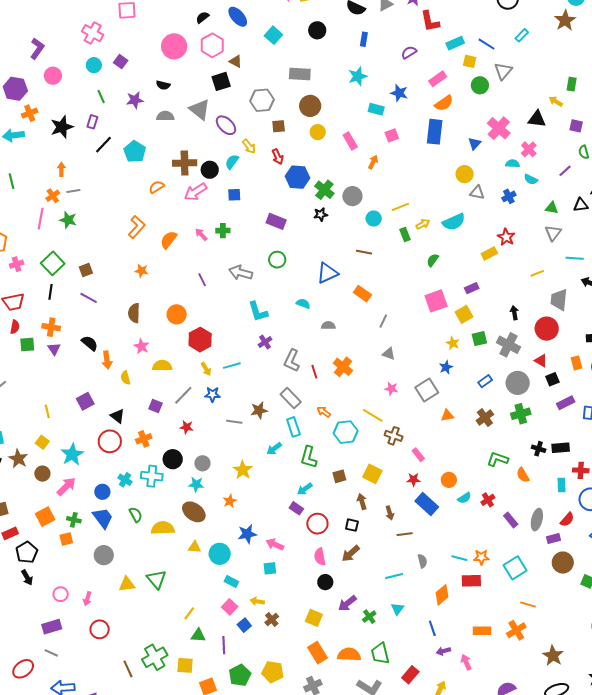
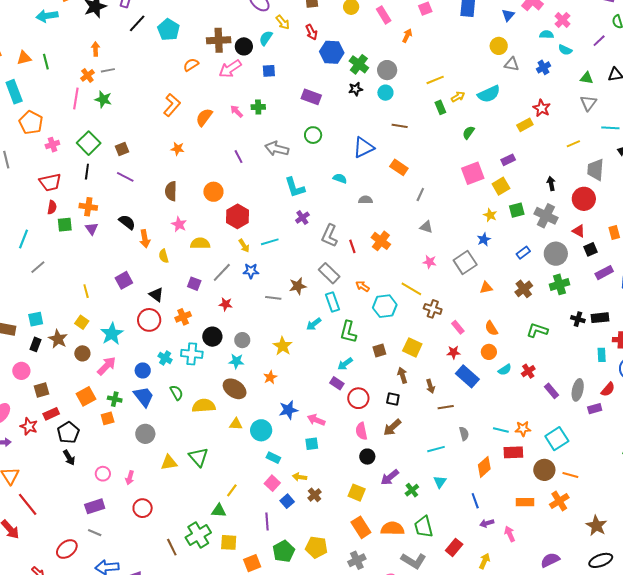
cyan circle: (374, 219) -> (385, 93), moved
orange semicircle: (523, 475) -> (491, 328), moved
brown circle: (563, 563) -> (544, 470), moved
green triangle: (198, 635) -> (219, 511), moved

